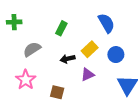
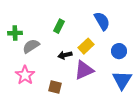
green cross: (14, 22) -> (15, 33), moved
blue circle: (116, 55) -> (119, 51), moved
purple triangle: (88, 74) -> (84, 70), size x1.5

